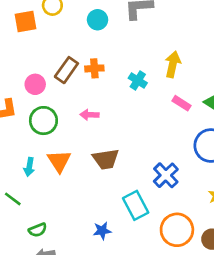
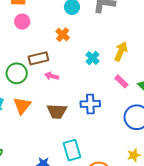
orange cross: (94, 68) -> (63, 35), moved, turned 32
brown rectangle: (66, 70) -> (38, 58), moved, turned 30
pink circle: (35, 84) -> (22, 22), moved
blue cross: (166, 175) -> (90, 104), moved, turned 30

